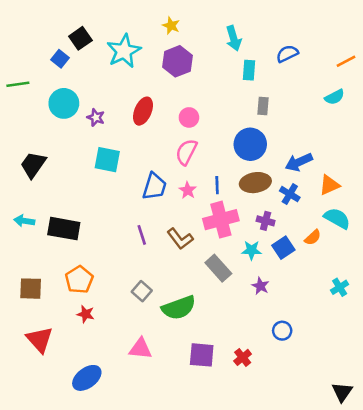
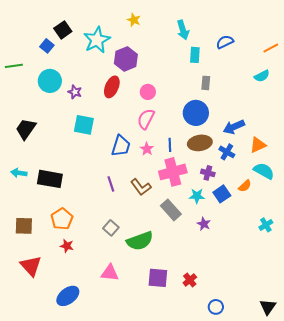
purple hexagon: (177, 61) -> (126, 59), moved
blue circle: (282, 331) -> (216, 307), moved

